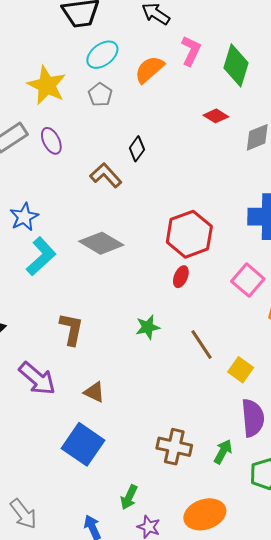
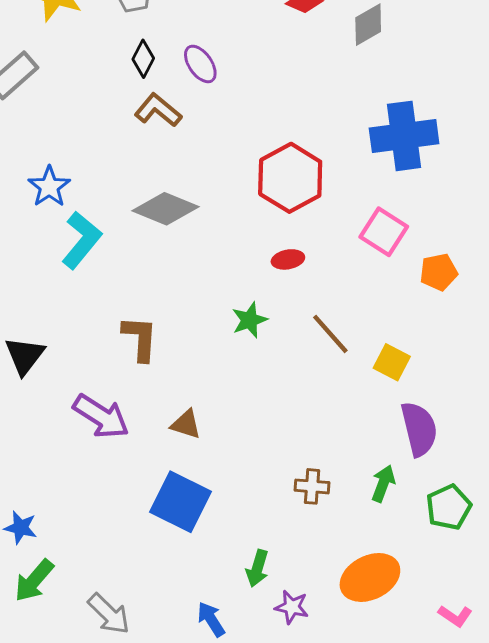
purple ellipse: (51, 141) -> (200, 64), moved
black diamond: (137, 149) -> (143, 59), moved
red ellipse: (181, 277) -> (288, 259), moved, turned 65
brown cross: (174, 447) -> (312, 486), size x0.7

